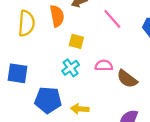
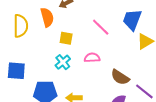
pink line: (112, 19) -> (101, 27), moved
brown semicircle: (127, 79) -> (120, 77), moved

